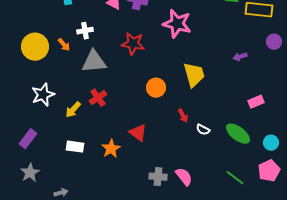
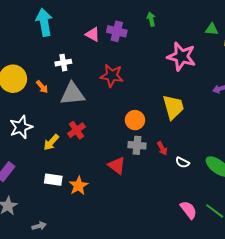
pink star: (177, 24) -> (181, 57), moved
orange arrow: (64, 45) -> (42, 87), moved
orange star: (111, 149) -> (78, 186), moved
gray cross: (158, 177) -> (137, 145), moved
pink semicircle: (184, 177) -> (188, 210), moved

